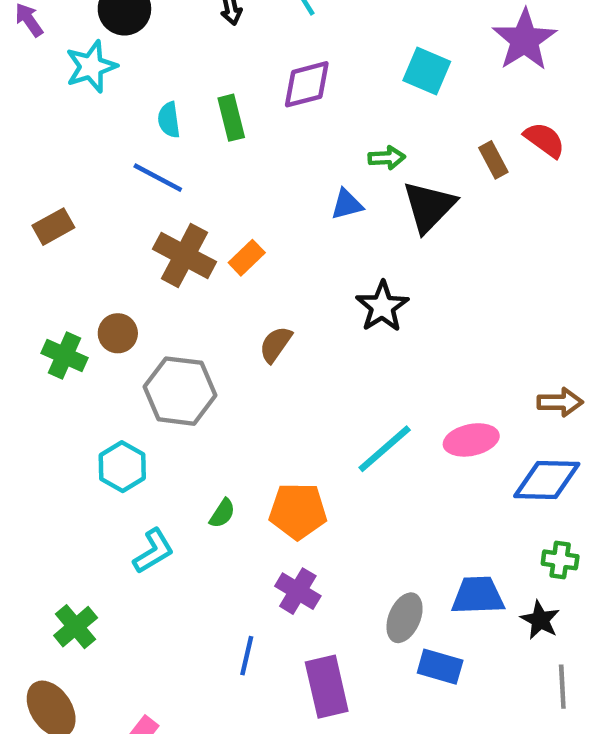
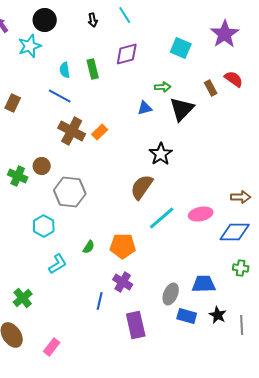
brown rectangle: (53, 227) -> (13, 103), moved, turned -36
brown semicircle: (276, 344) -> (142, 187), moved, size x1.5
black star: (540, 620) -> (218, 315), moved
blue line: (247, 656) -> (100, 301), moved

